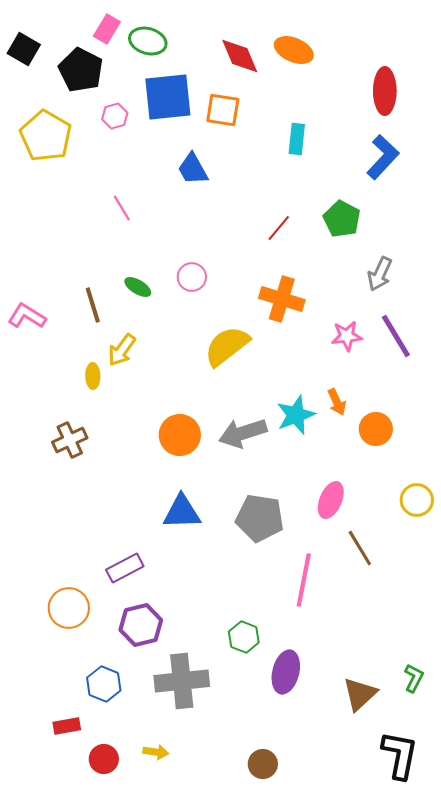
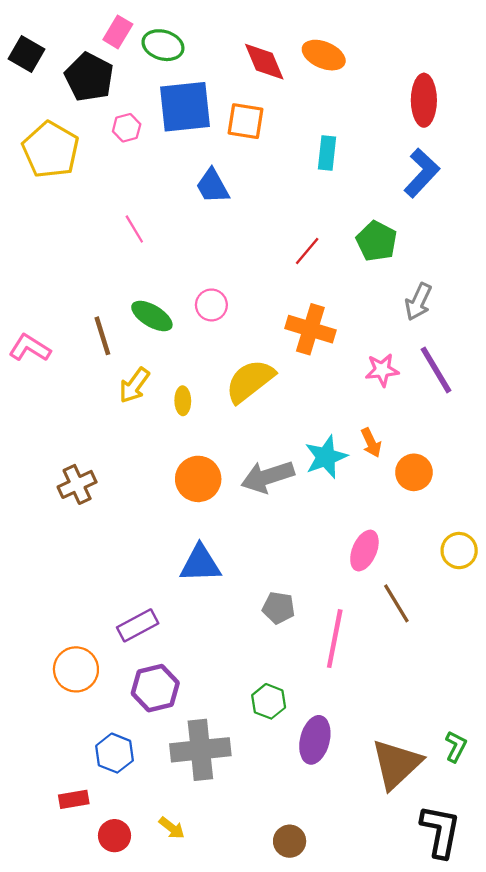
green ellipse: (138, 287) -> (152, 316), size x1.4
yellow ellipse: (93, 376) -> (183, 401), moved
gray pentagon: (260, 518) -> (279, 608), moved, size x0.6
brown triangle: (360, 694) -> (396, 764), size x1.4
yellow arrow: (156, 752) -> (172, 828), turned 30

